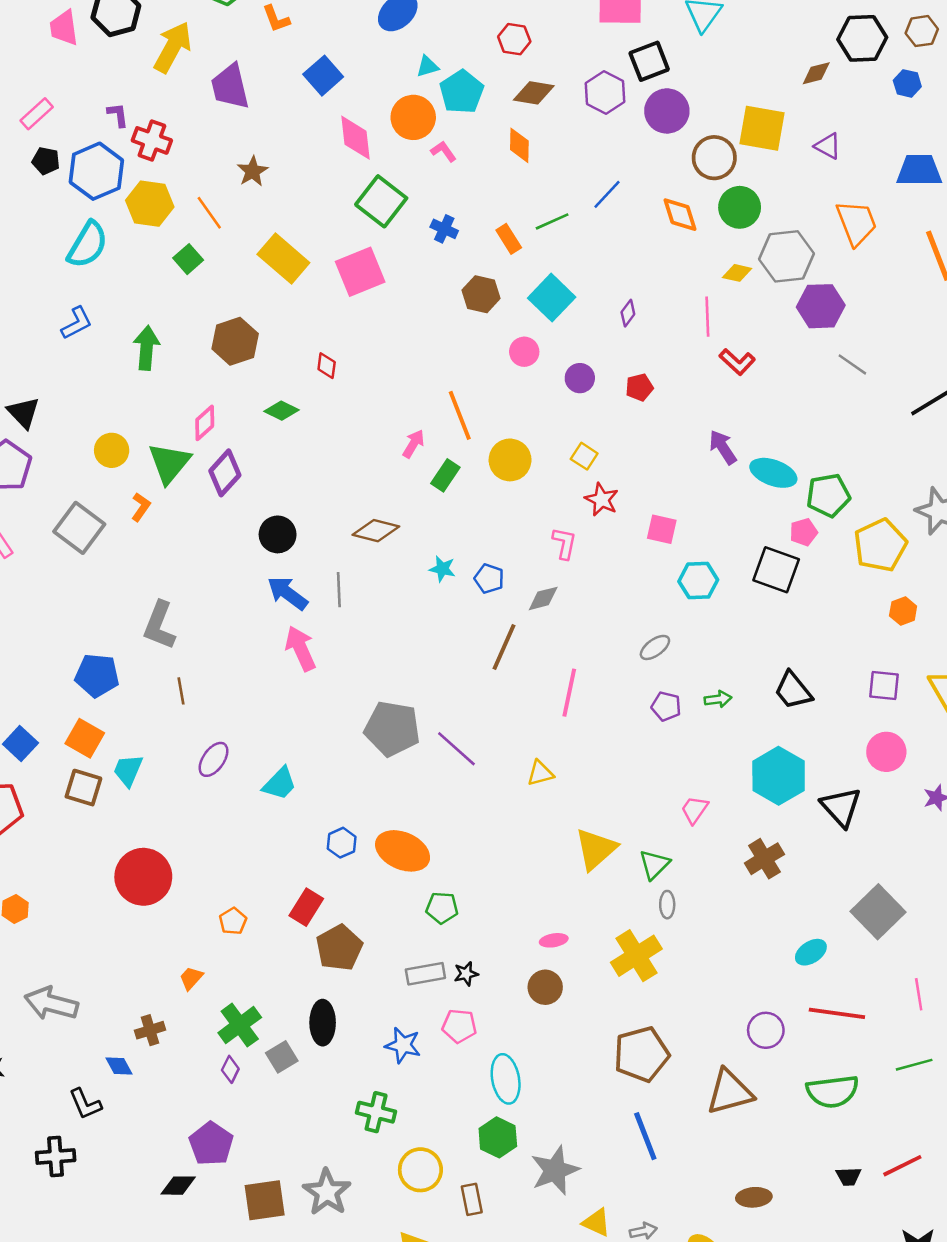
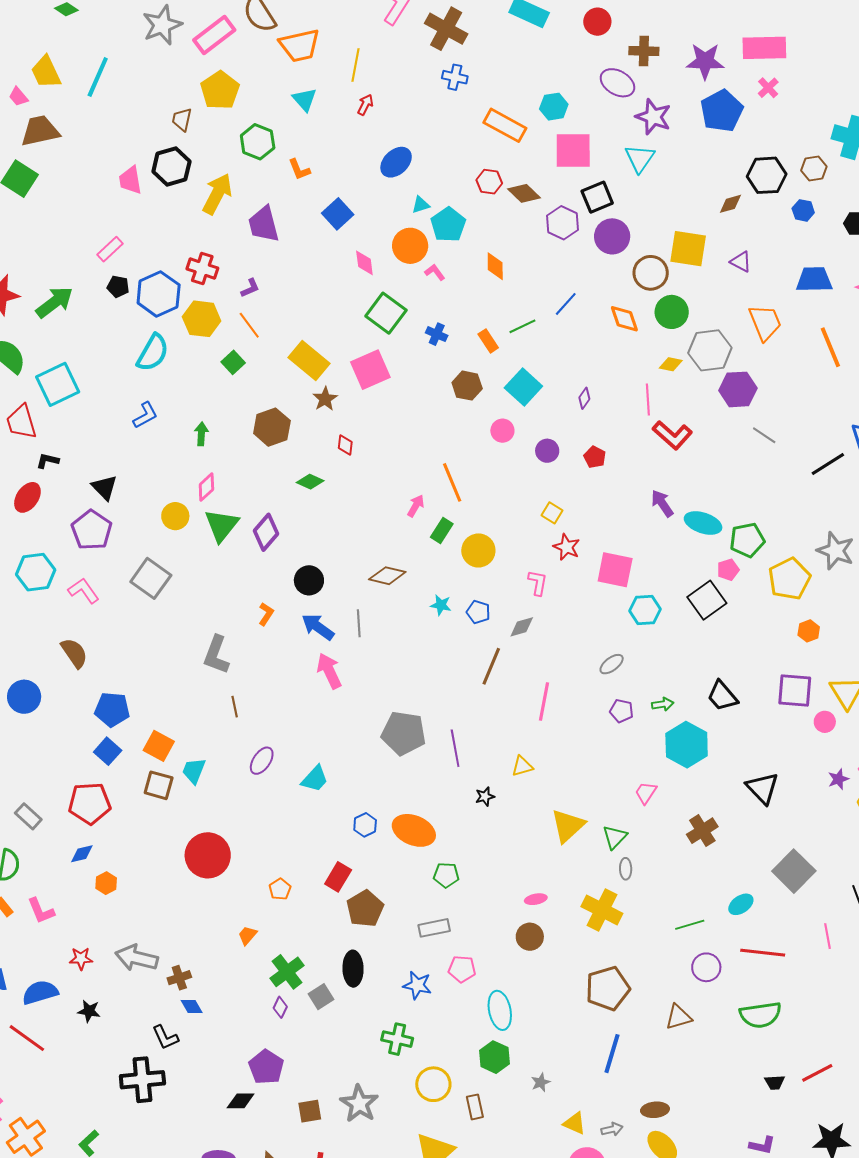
brown diamond: (534, 93) -> (524, 193), moved, turned 36
purple L-shape: (118, 115) -> (250, 288), moved, turned 75
pink diamond: (355, 138) -> (364, 263), size x0.7
brown star: (253, 171) -> (325, 399), moved
green arrow: (146, 348) -> (201, 434), size x0.7
red L-shape: (737, 362) -> (672, 435), size x1.4
red pentagon: (639, 387) -> (595, 457), turned -30
pink diamond: (205, 423) -> (206, 487), moved
yellow circle: (510, 460) -> (478, 550), moved
orange L-shape: (141, 507) -> (266, 614), moved
pink square: (662, 529) -> (615, 570), size x1.5
black square: (776, 570) -> (707, 600), turned 36
blue pentagon: (97, 675) -> (112, 709), moved
purple square: (884, 685) -> (795, 691), size x1.4
purple line: (456, 749) -> (455, 748), turned 39
pink circle: (886, 752) -> (825, 722), moved, size x0.7
cyan hexagon: (779, 776) -> (687, 745), moved
yellow cross: (636, 956) -> (602, 910), turned -30
black star: (466, 974) -> (485, 797), moved
brown cross: (150, 1030) -> (179, 978), moved
green line: (914, 1065) -> (690, 925), moved
brown triangle: (730, 1092) -> (678, 1017), size x0.7
blue line: (645, 1136) -> (612, 1054), turned 39
black cross: (56, 1156) -> (142, 1080), size x1.4
gray star: (555, 1170) -> (541, 1082), size x0.5
brown ellipse: (754, 1197) -> (655, 1110), moved
brown square: (265, 1200) -> (310, 1111), size x0.7

